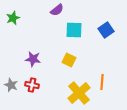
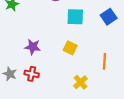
orange line: (102, 82) -> (104, 61), moved
yellow cross: (79, 93) -> (80, 82), size x0.6

